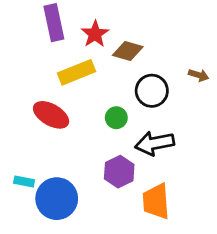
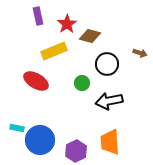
purple rectangle: (54, 23) -> (38, 16), size x0.7
purple hexagon: (119, 172) -> (76, 151), moved

